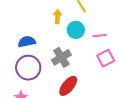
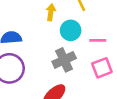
gray cross: (61, 57) -> (64, 60), moved

